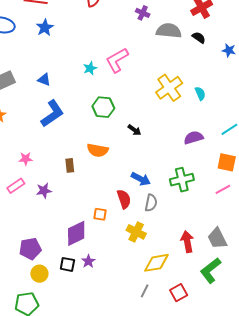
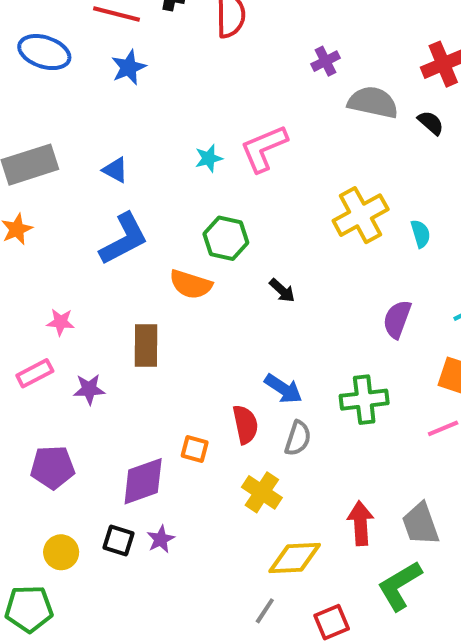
purple cross: (143, 13) -> (325, 61), turned 32
purple semicircle: (194, 138) -> (397, 319), turned -60
orange semicircle: (98, 150) -> (191, 284), moved
brown rectangle: (70, 165) -> (146, 345), size x1.5
purple pentagon: (30, 249) -> (52, 467), moved

